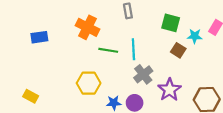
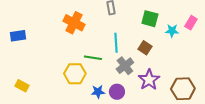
blue rectangle: (39, 37) -> (18, 36), moved
green line: (108, 50) -> (93, 58), moved
brown square: (178, 50) -> (145, 48), moved

